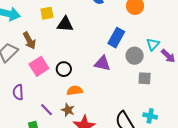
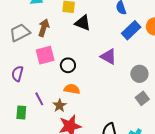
blue rectangle: (116, 38) -> (131, 30), moved
brown arrow: (29, 41) -> (44, 28), turned -150
purple triangle: (102, 63) -> (108, 57), moved
gray square: (145, 78) -> (142, 98), turned 32

